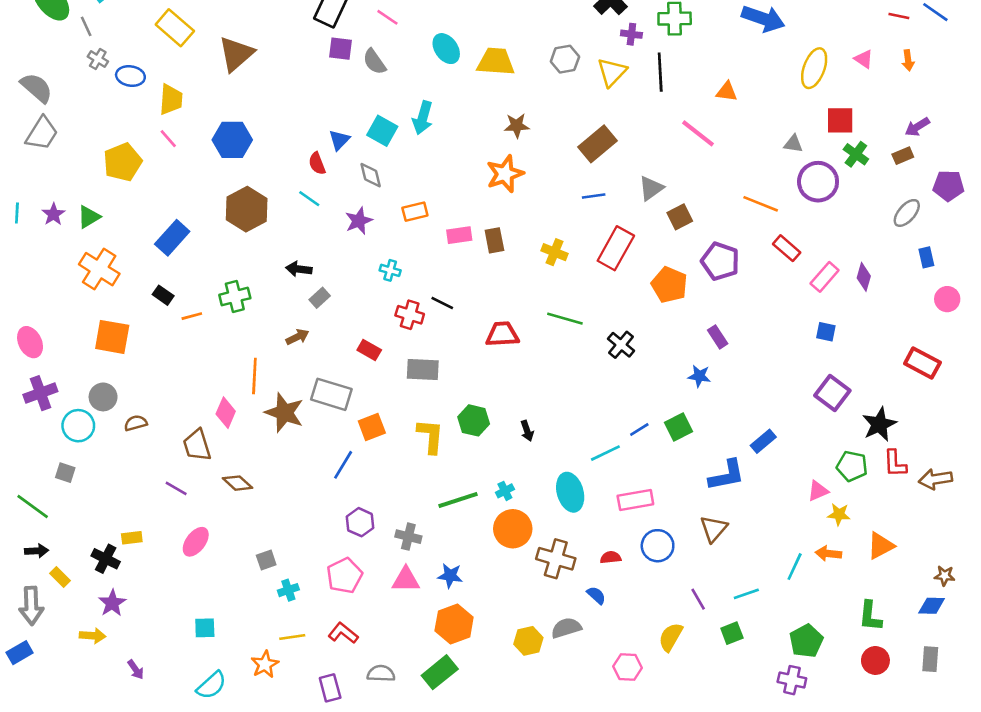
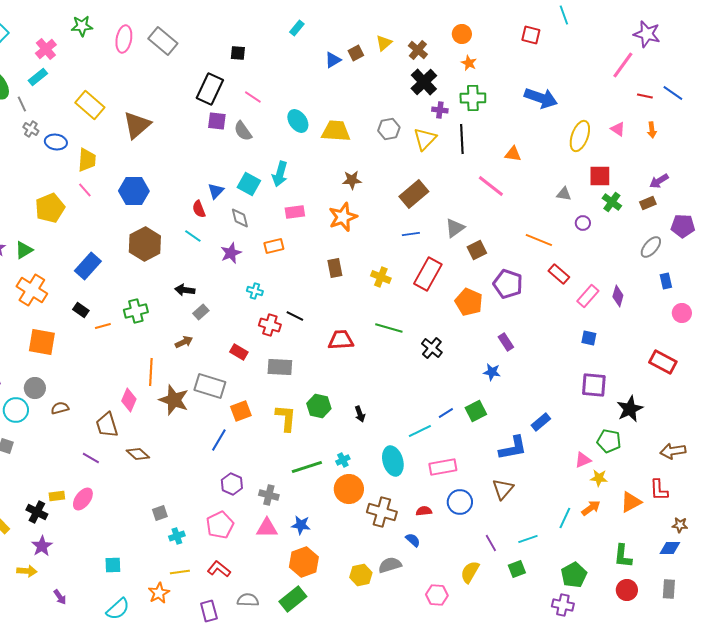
purple circle: (818, 182) -> (583, 223), size x0.5
pink rectangle: (459, 235) -> (295, 212), moved
purple square: (832, 393) -> (594, 385), turned -32
red L-shape: (895, 463) -> (659, 490), moved
pink ellipse: (196, 542) -> (83, 499), moved
orange arrow: (828, 554) -> (591, 508), turned 138

